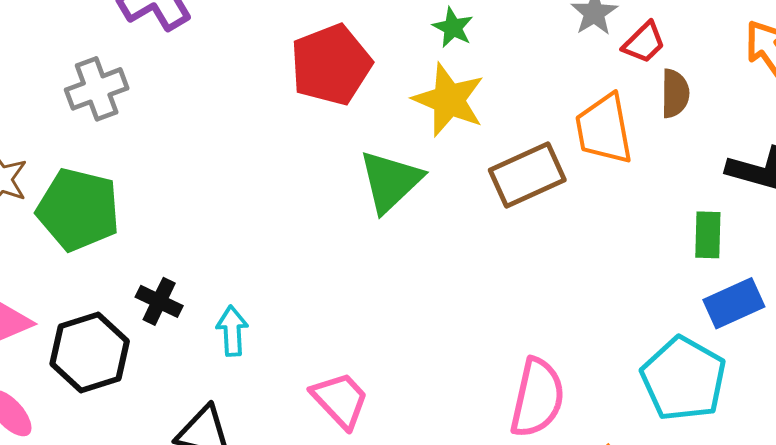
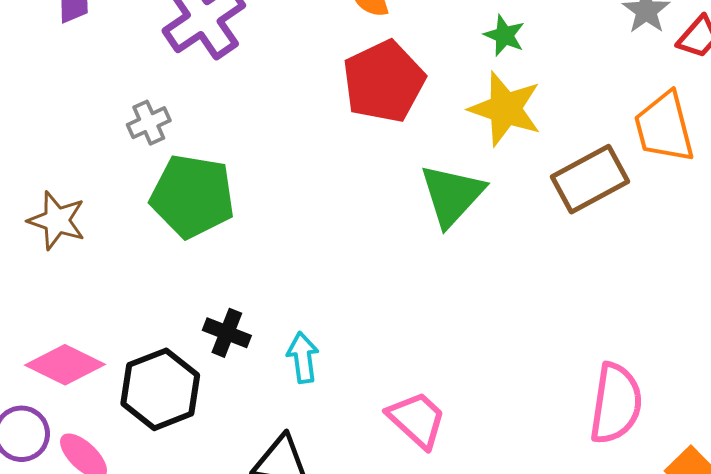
gray cross: (97, 89) -> (149, 123), size x0.7
green pentagon: (78, 210) -> (192, 196), moved

